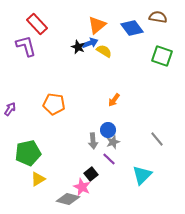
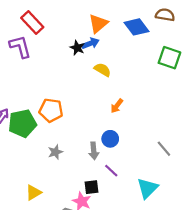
yellow semicircle: (104, 51) -> (103, 70), moved
gray star: (113, 142) -> (55, 152), moved
green pentagon: (28, 153) -> (22, 123), moved
black square: (91, 174) -> (92, 187), turned 32

